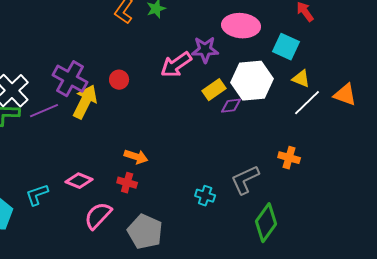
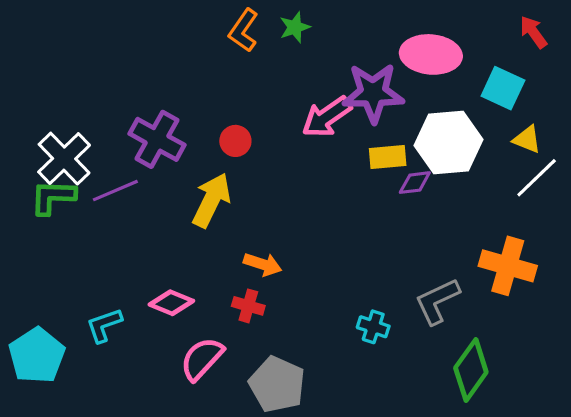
purple star: (205, 50) -> (373, 93), size x1.4
yellow rectangle: (214, 90) -> (388, 157), turned 30
yellow arrow: (85, 102) -> (211, 200), moved
orange cross: (289, 158) -> (508, 266), size x1.6

